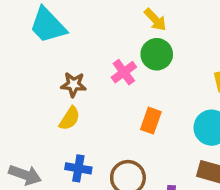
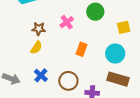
green circle: (157, 54) -> (95, 12), moved
blue cross: (78, 168) -> (41, 75), turned 32

